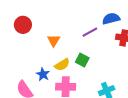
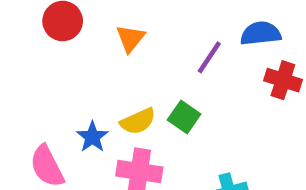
purple line: (90, 32) -> (209, 57), turned -35
orange triangle: (54, 40) -> (130, 38), moved

